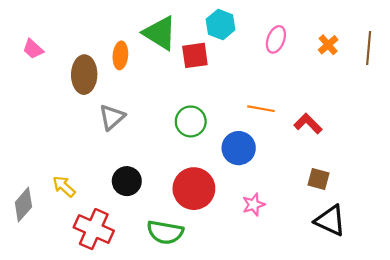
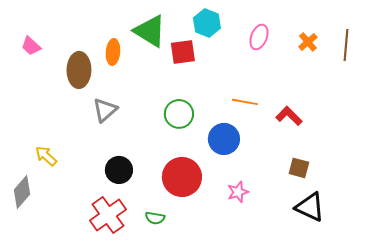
yellow arrow: (64, 186) -> (46, 156), moved
red cross: (94, 229) -> (108, 215), moved, turned 30
green semicircle: (165, 232) -> (155, 218), size x0.6

